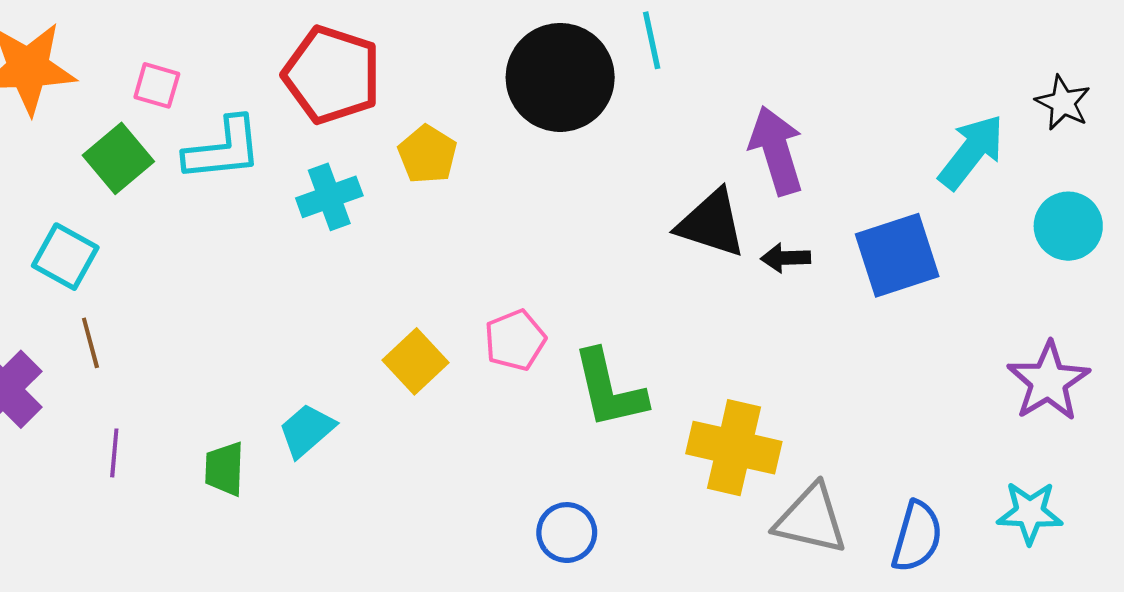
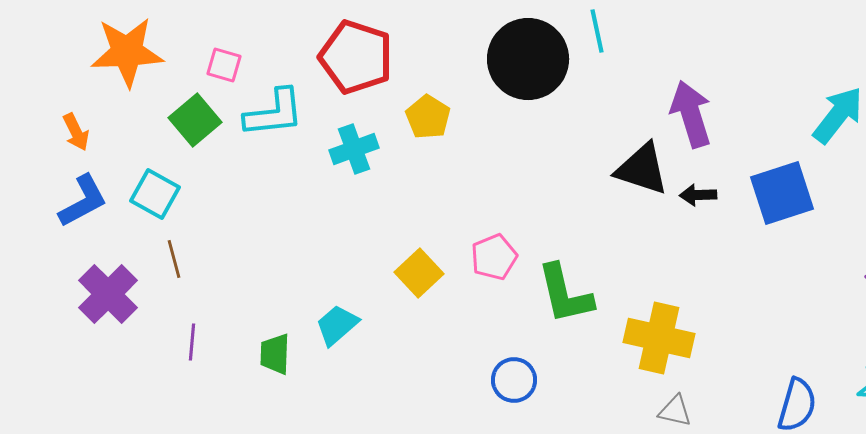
gray triangle: (811, 519) -> (675, 411), moved, size x0.6
blue circle: (567, 533) -> (514, 380), moved

